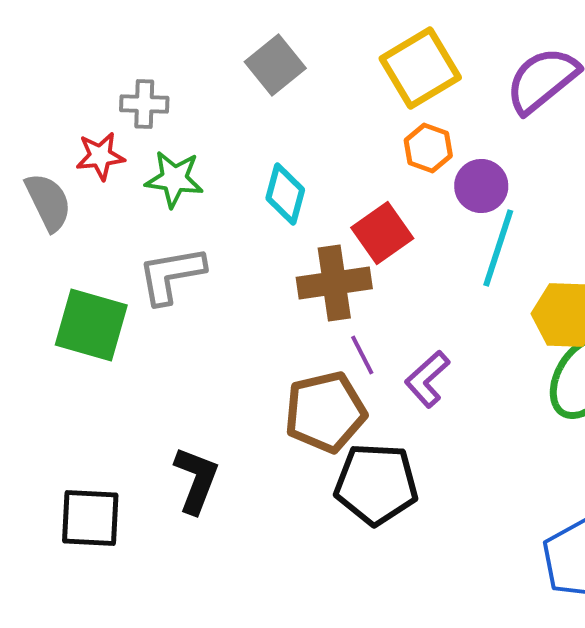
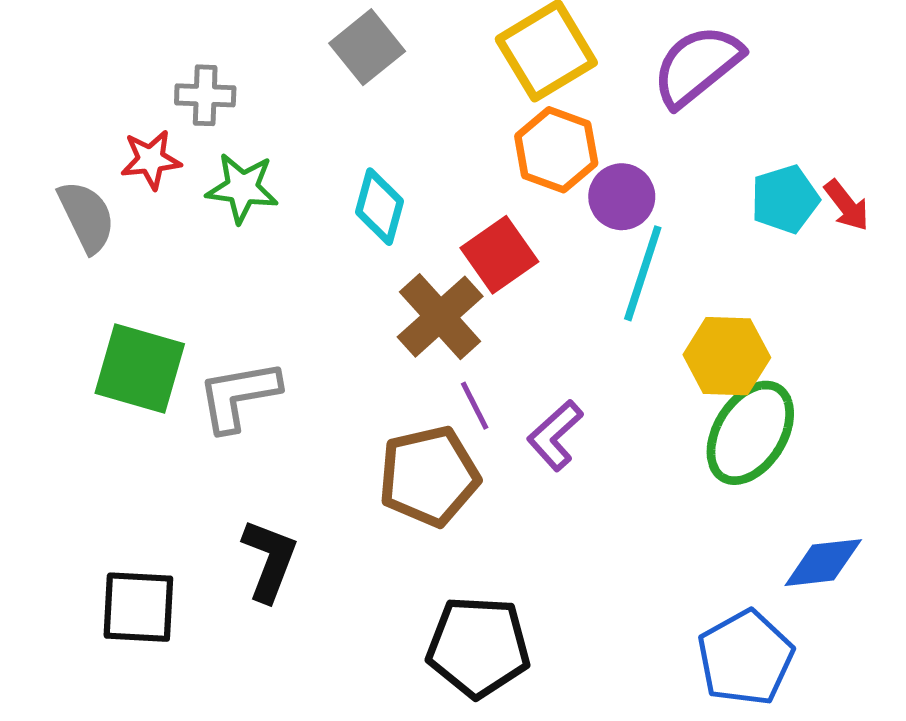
orange hexagon: (428, 148) -> (556, 150), size x1.4
gray L-shape: (171, 275) -> (239, 396), moved
brown cross: (334, 283) -> (440, 317), turned -34
black pentagon: (376, 484) -> (478, 647), moved

